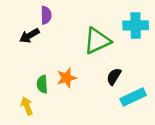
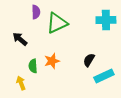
black arrow: (29, 36) -> (20, 39), moved, turned 70
green triangle: (97, 41) -> (57, 23), moved

